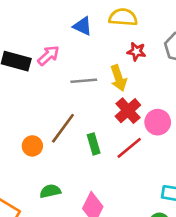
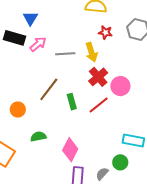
blue triangle: (83, 26) -> (30, 18), moved, turned 35
pink arrow: (48, 56) -> (38, 44), moved
orange circle: (32, 146) -> (18, 109), moved

